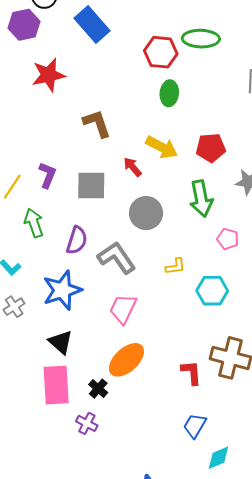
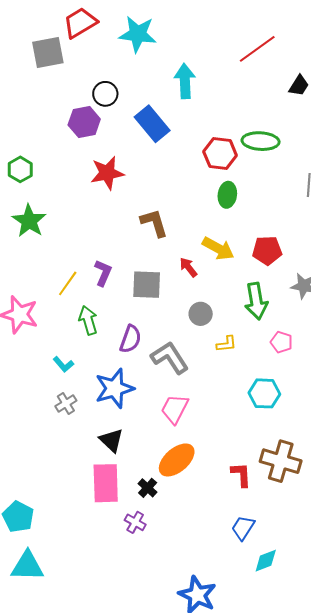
gray circle: (146, 213) -> (201, 314), size x0.7
yellow L-shape: (175, 266) -> (226, 344), moved

